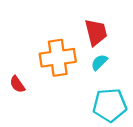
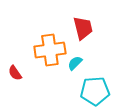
cyan semicircle: (99, 62) -> (75, 63), moved

